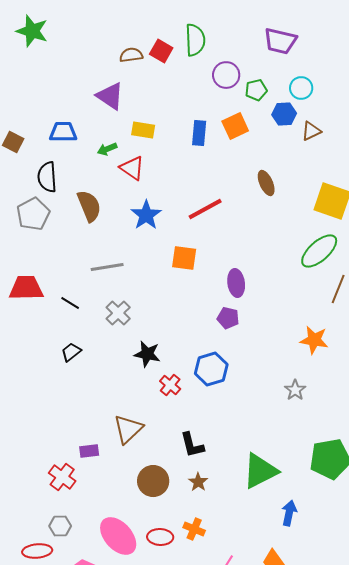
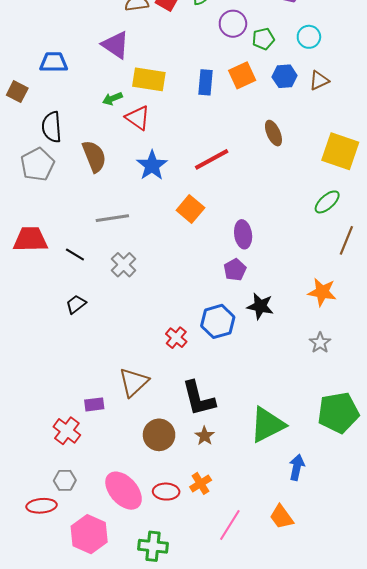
blue hexagon: (284, 114) -> (285, 76), moved
yellow rectangle: (143, 130) -> (149, 79), size x1.4
blue trapezoid: (63, 132) -> (54, 62), moved
green ellipse: (319, 251) -> (327, 202), size x0.7
orange square: (184, 258) -> (190, 209), turned 32
purple pentagon: (228, 318) -> (235, 270), turned 30
black star: (147, 354) -> (260, 306), moved
gray star: (295, 390) -> (320, 343), moved
black L-shape: (192, 445) -> (199, 398), size x1.4
orange cross: (194, 529) -> (201, 483), turned 35

